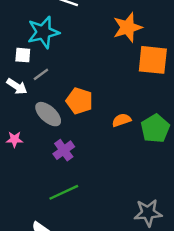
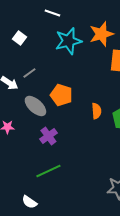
cyan star: (43, 32) -> (68, 41), moved
white square: (23, 55) -> (19, 38), moved, turned 32
orange semicircle: (122, 120) -> (96, 111), turned 105

